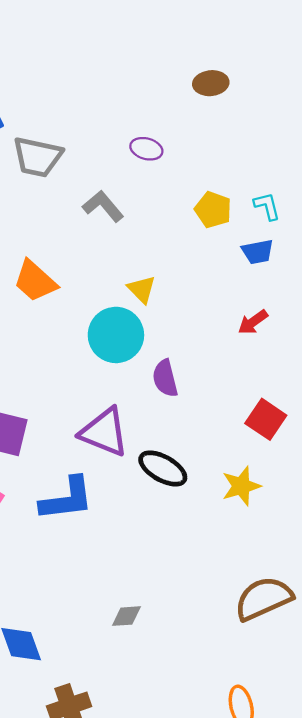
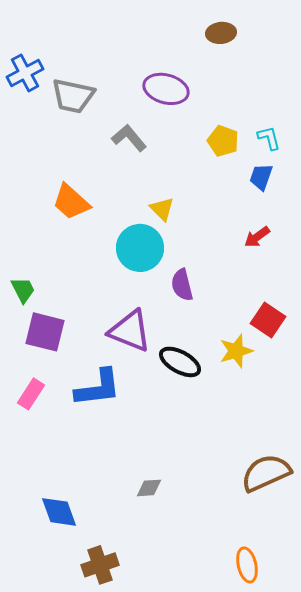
purple ellipse: (146, 149) -> (166, 89), size x1.6
blue trapezoid: (258, 252) -> (261, 177), turned 120
yellow star: (241, 486) -> (236, 351), moved

